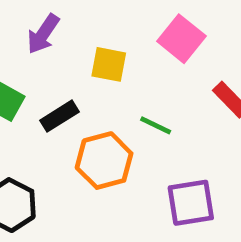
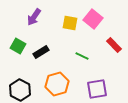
yellow square: (109, 64) -> (70, 23), moved
orange hexagon: (104, 161) -> (57, 84), moved

